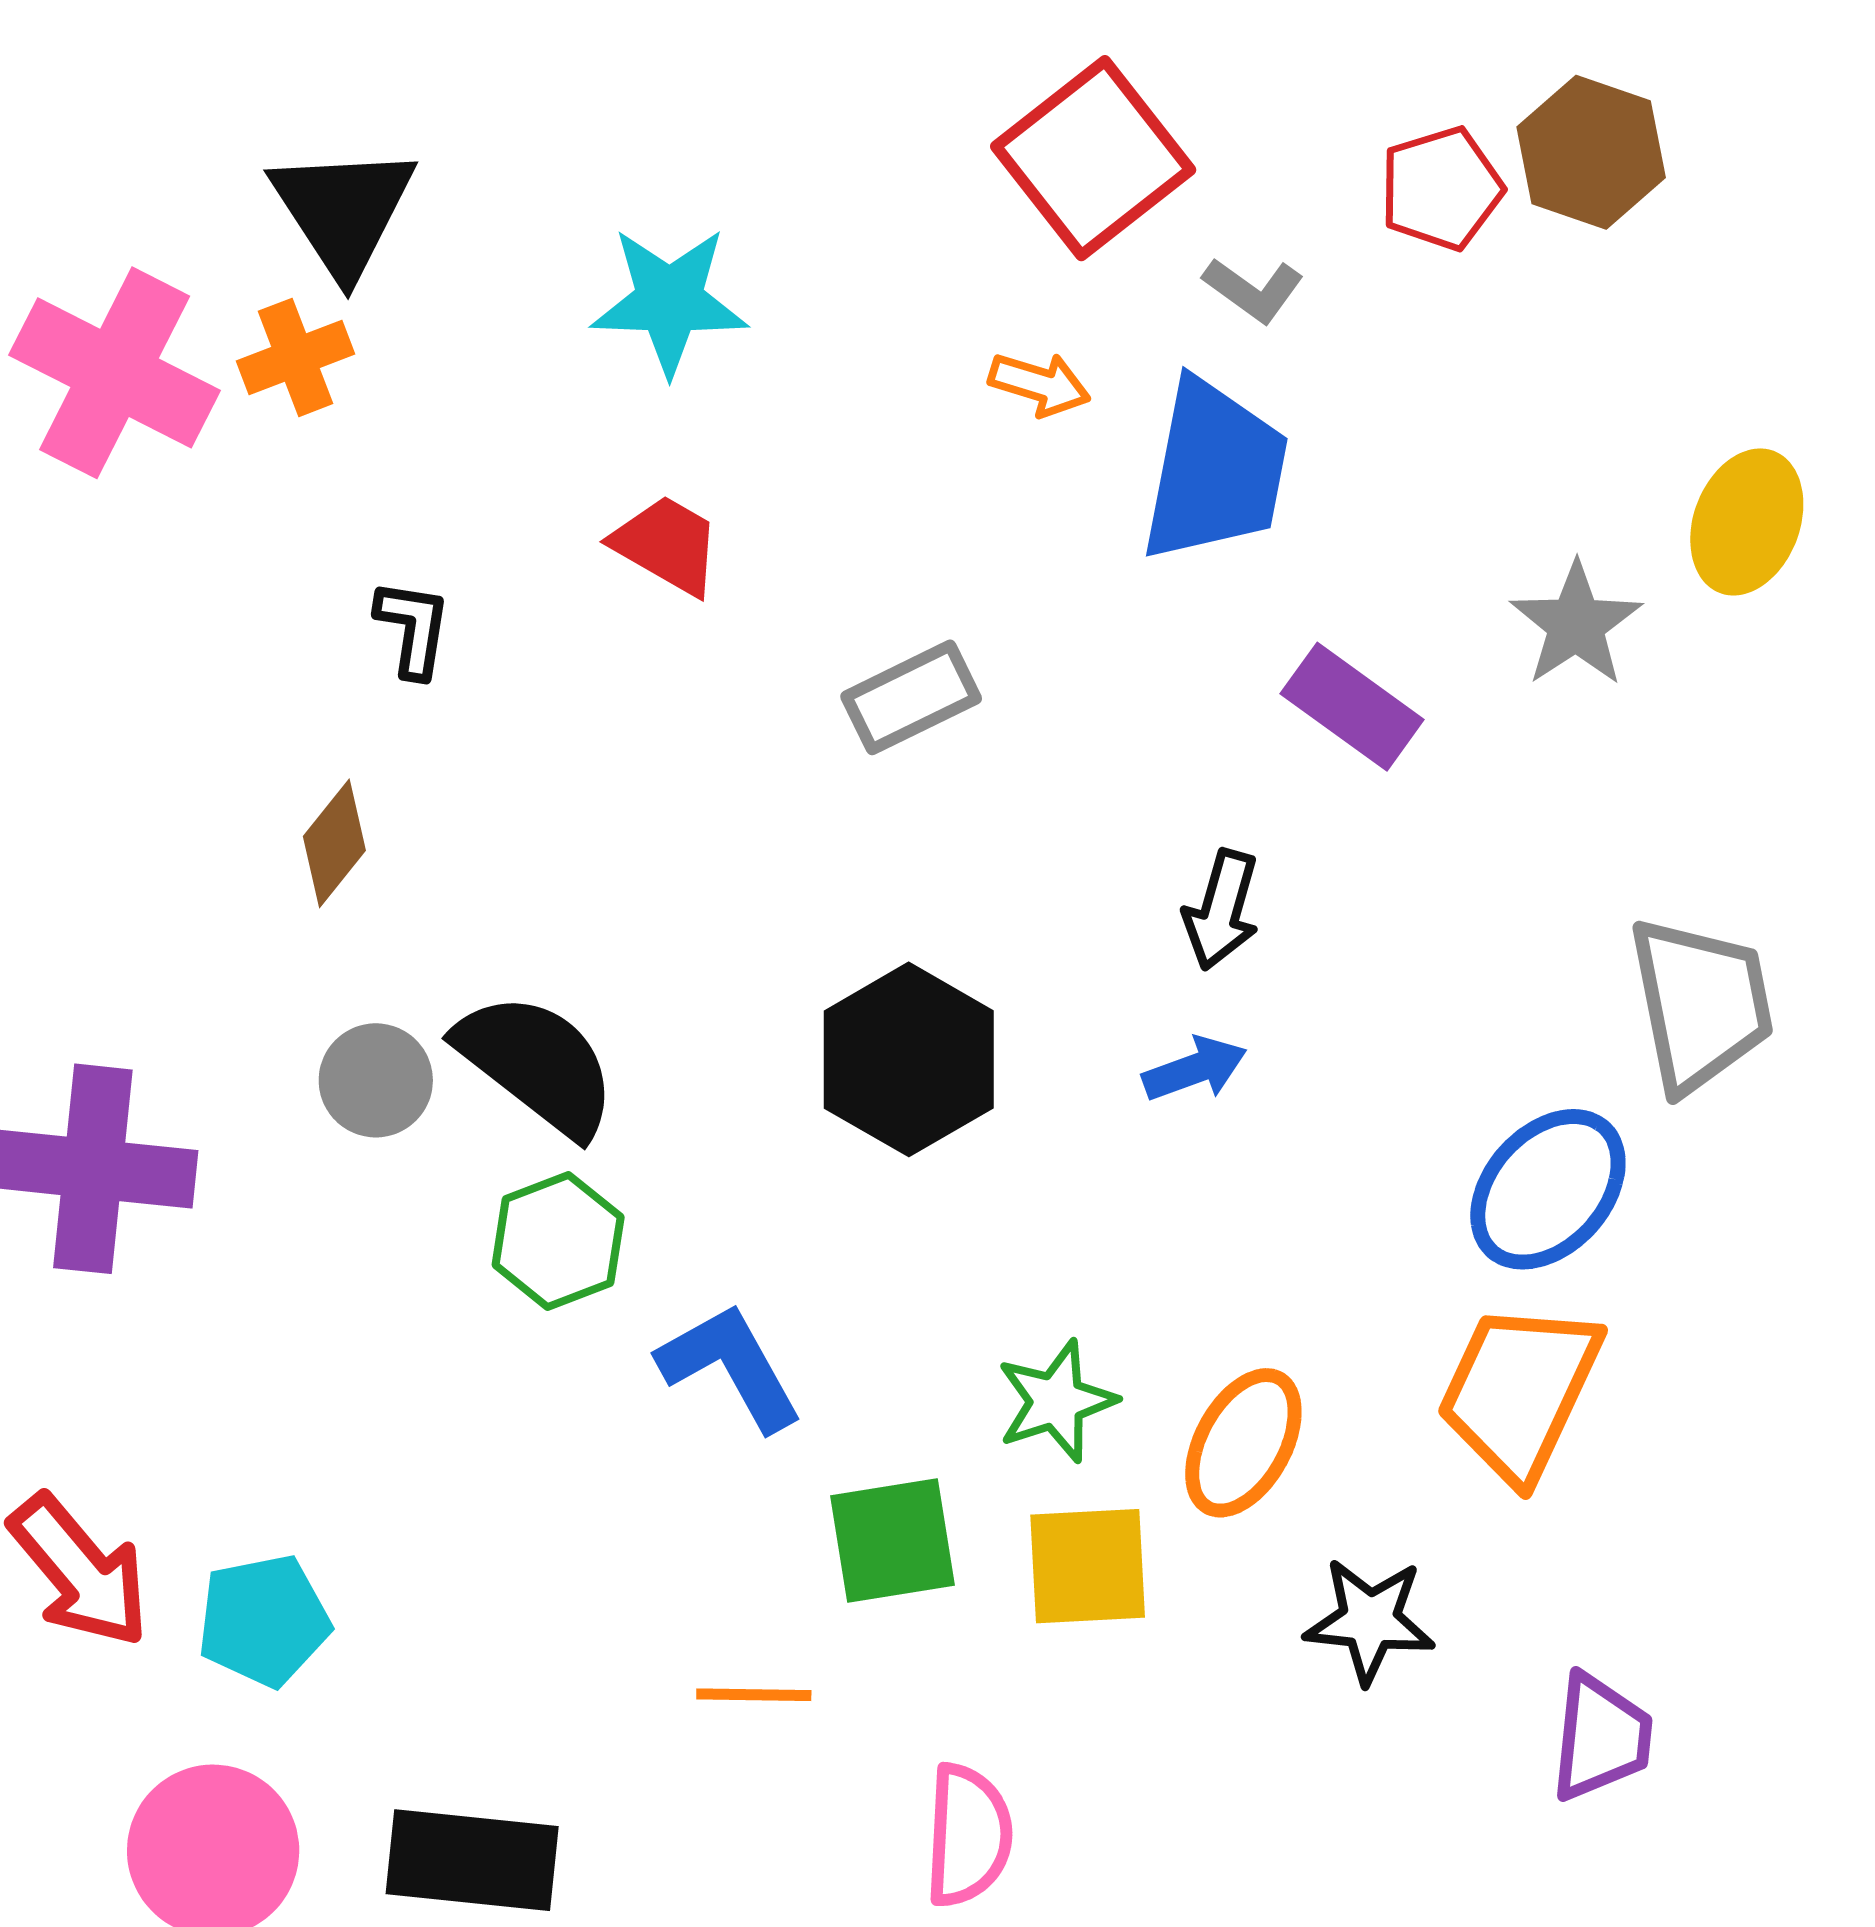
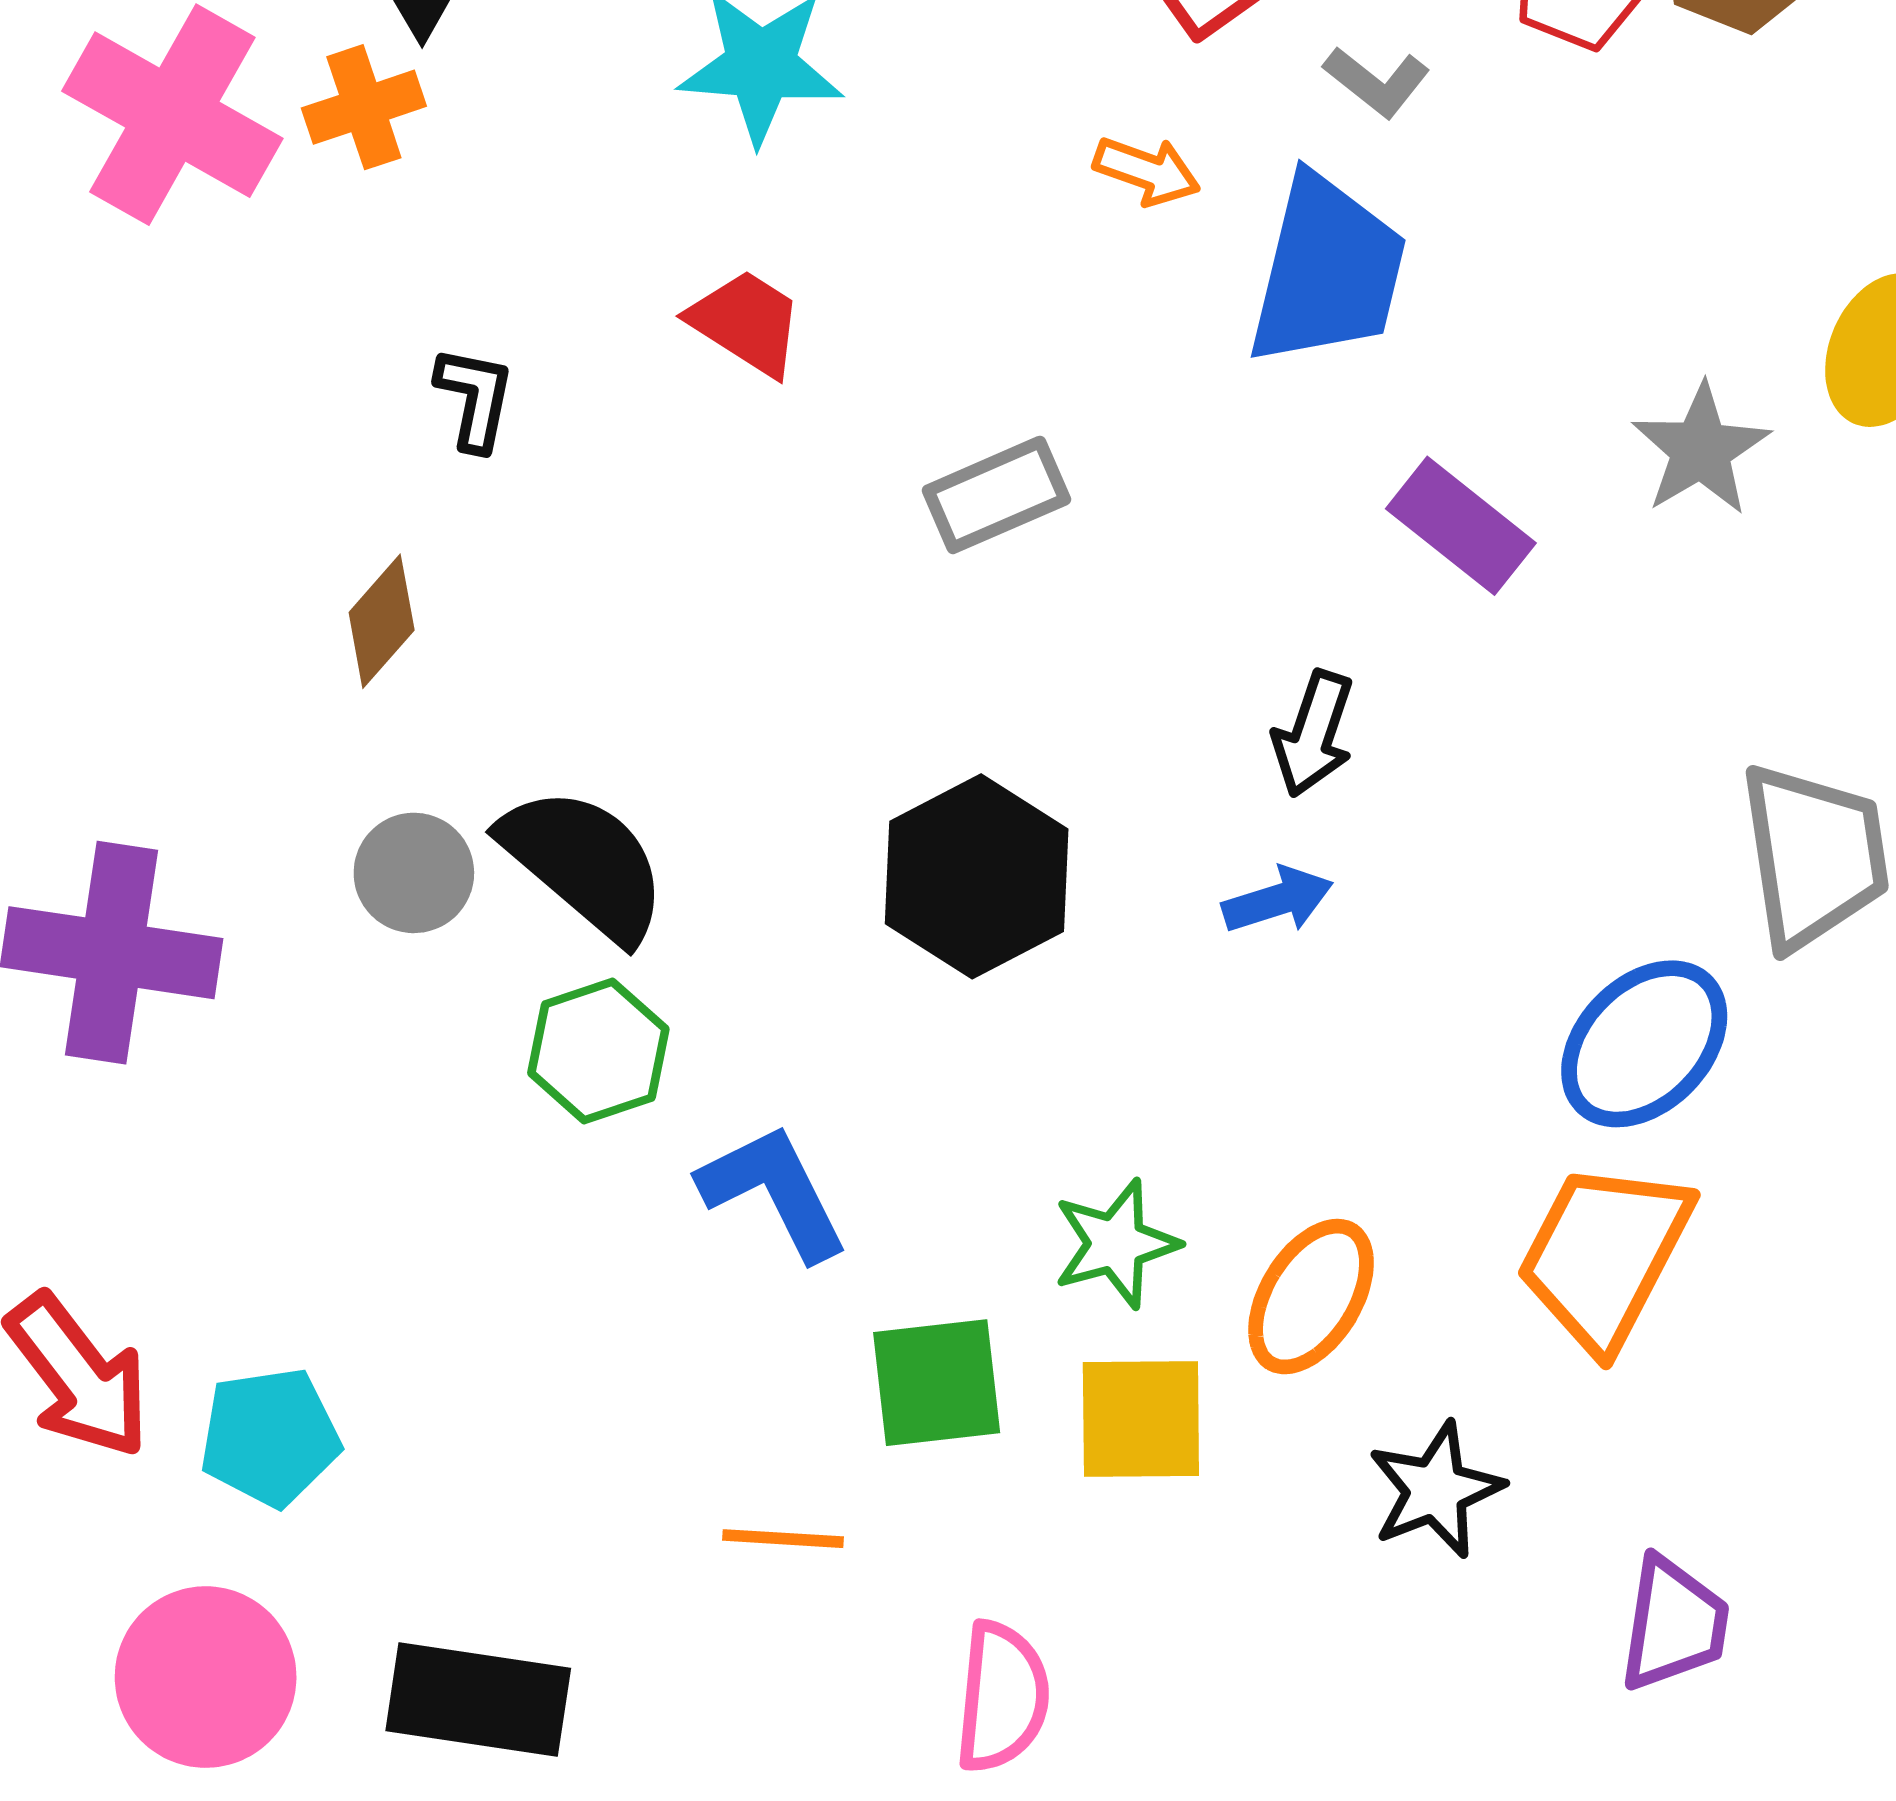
black star: (1370, 1621) -> (1436, 1490), turned -30

